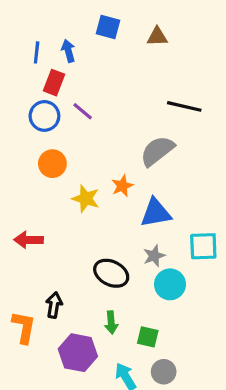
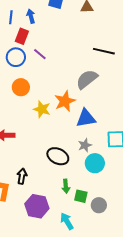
orange star: (122, 186) -> (65, 101), size x1.5
green arrow: (111, 322) -> (66, 186), moved
gray circle: (164, 372) -> (99, 205), moved

